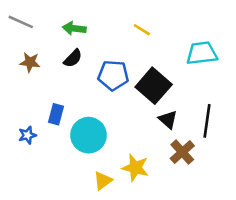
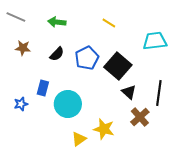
black semicircle: (73, 58) -> (57, 54), moved
blue pentagon: (113, 75) -> (87, 58), turned -30

